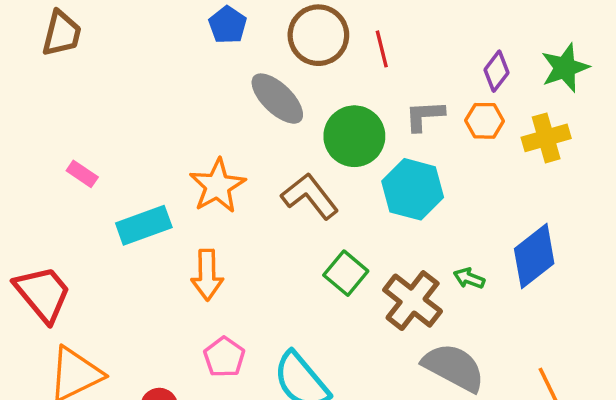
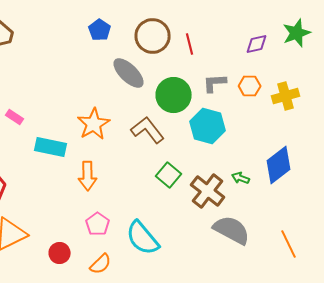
green star: (565, 68) -> (297, 33), moved
purple diamond: (496, 71) -> (257, 44), moved, turned 40
cyan rectangle: (144, 225) -> (51, 147), turned 32

